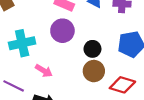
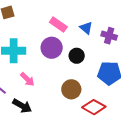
black circle: (92, 49) -> (77, 56), moved

